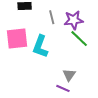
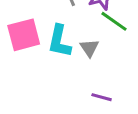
gray triangle: (69, 75) -> (89, 48), moved

